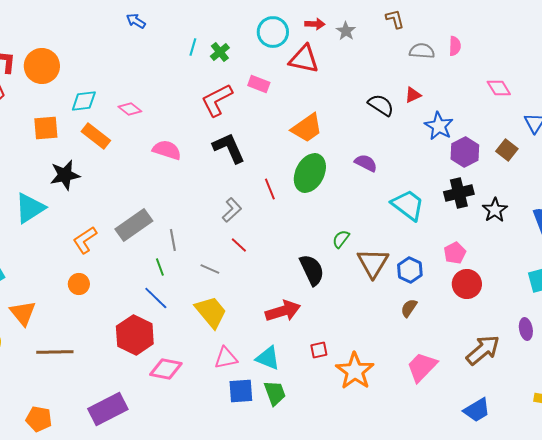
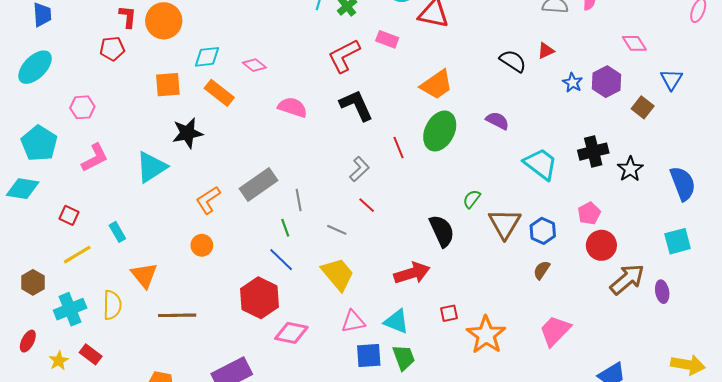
blue star: (439, 126) -> (573, 83), size x0.7
purple hexagon: (465, 152) -> (607, 82), moved
brown arrow: (483, 350) -> (627, 279), moved

